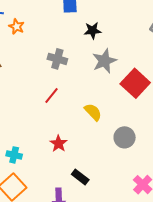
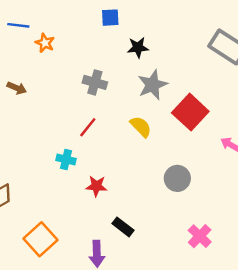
yellow semicircle: (93, 112) -> (141, 127), moved
red star: (59, 144) -> (97, 186), turned -30
cyan cross: (14, 155) -> (66, 160), moved

